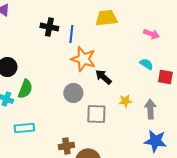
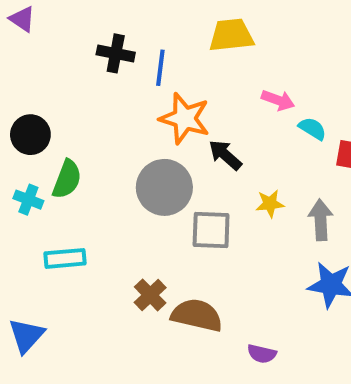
pink arrow: (151, 34) -> (278, 100), moved
gray circle: (73, 93) -> (164, 187), size x1.4
brown cross: (66, 146) -> (150, 295), turned -35

